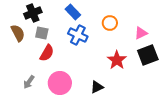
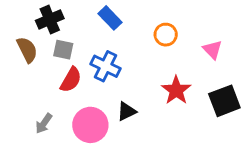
pink triangle: (141, 33) -> (212, 50), turned -48
blue cross: (78, 35) -> (105, 66), moved
black square: (148, 55) -> (224, 101), moved
black triangle: (97, 87) -> (127, 111), moved

